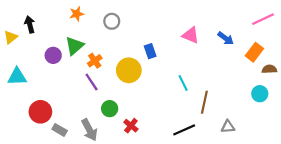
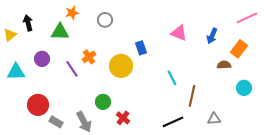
blue arrow: (226, 38) -> (212, 36), turned 77
green triangle: (74, 46) -> (60, 32), moved, turned 42
purple circle: (53, 55) -> (42, 59), moved
brown semicircle: (269, 69) -> (224, 65), moved
purple line: (92, 82) -> (72, 69), moved

